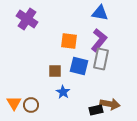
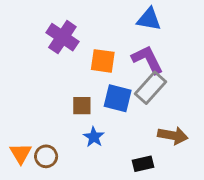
purple cross: (27, 19) -> (62, 37), moved
purple L-shape: (99, 40) -> (147, 59), turned -65
gray rectangle: (101, 59) -> (150, 88), turned 30
brown arrow: (110, 104) -> (173, 135), moved

